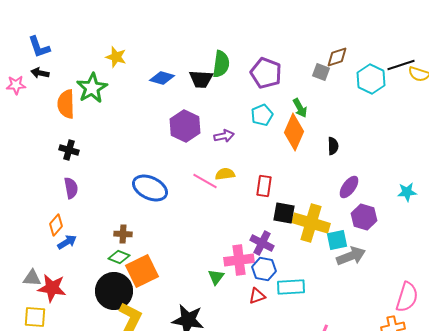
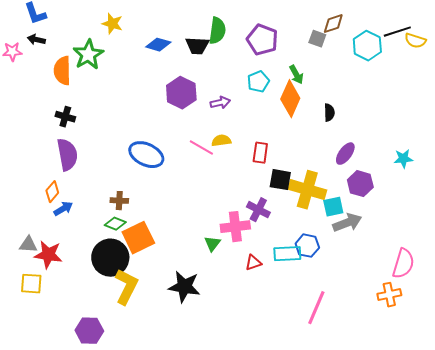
purple semicircle: (71, 188) -> (67, 155), size x1.5
blue hexagon: (264, 269) -> (307, 246), moved

